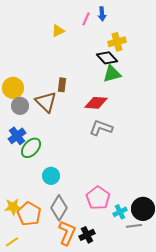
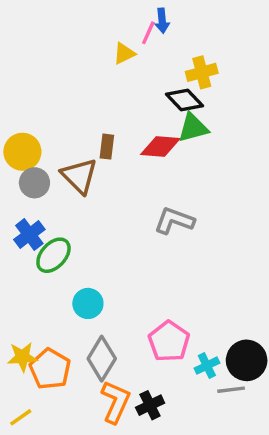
blue arrow: (102, 14) -> (162, 21), moved
yellow triangle: (58, 31) -> (124, 53), moved
red diamond: (96, 103) -> (160, 147), moved

